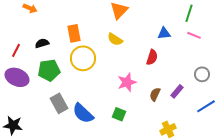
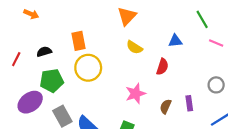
green line: (189, 13) -> (202, 19), turned -48
pink line: (194, 35) -> (216, 43), moved
yellow semicircle: (115, 39) -> (134, 47), moved
purple ellipse: (17, 77) -> (30, 102), moved, turned -60
purple rectangle: (177, 91) -> (189, 103), turned -48

